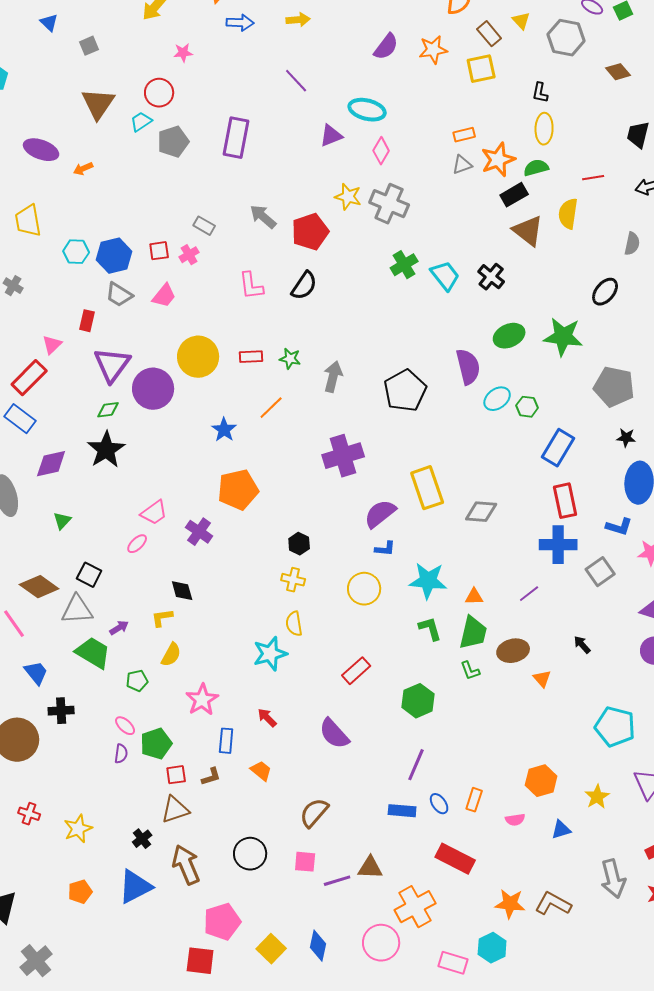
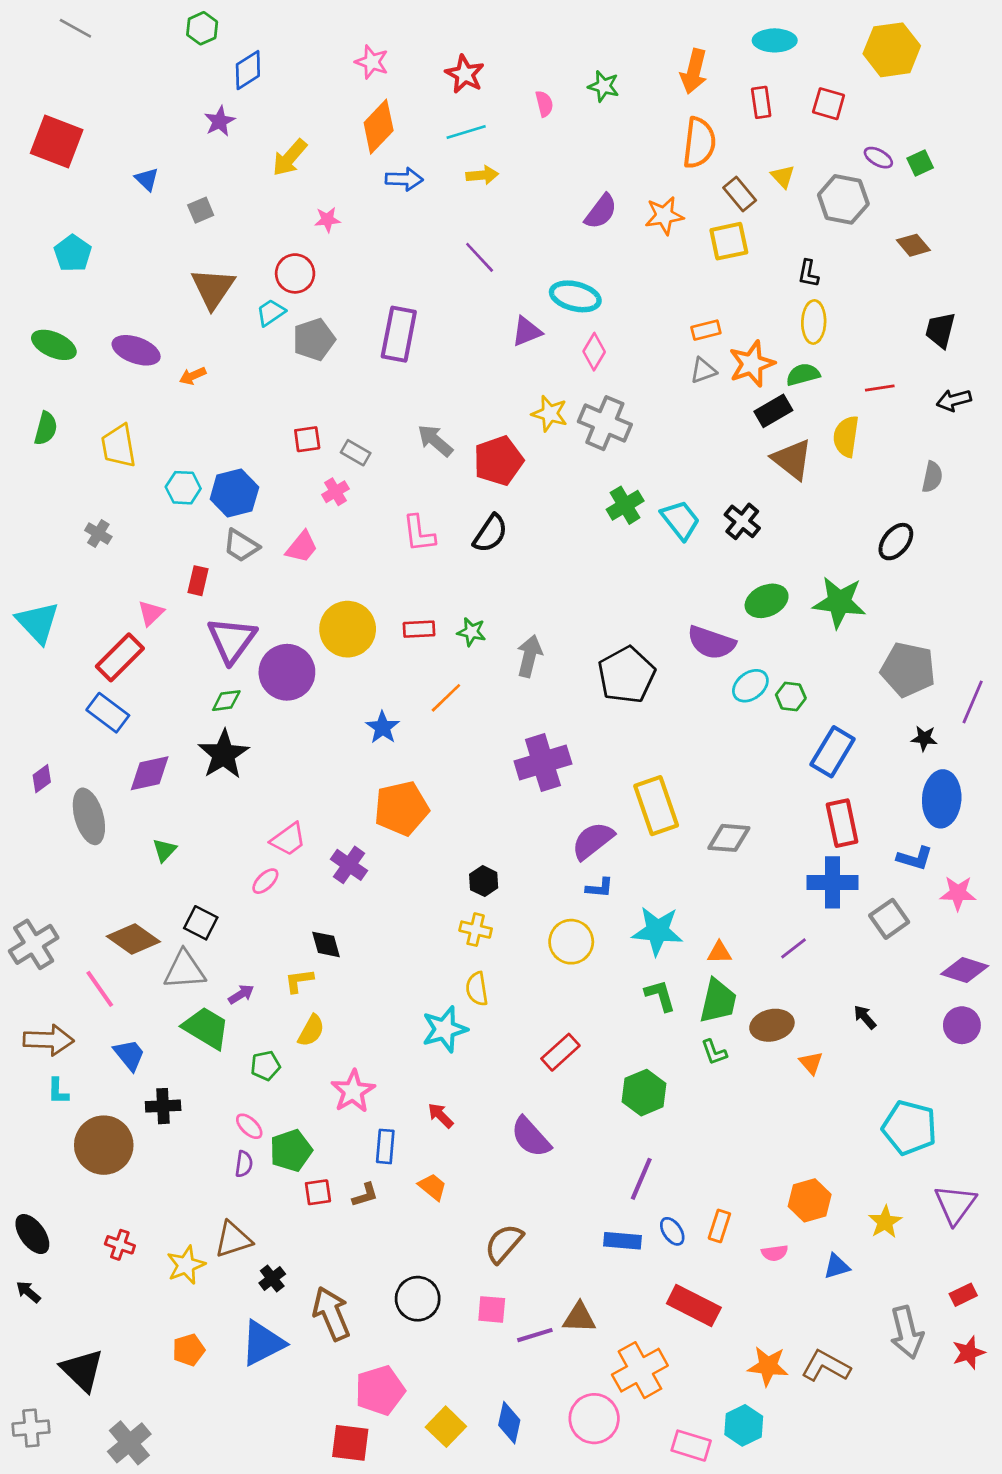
red square: (159, 251) -> (307, 439), moved
purple semicircle: (468, 367) -> (711, 643), turned 123
brown triangle: (175, 810) -> (233, 1239), moved

